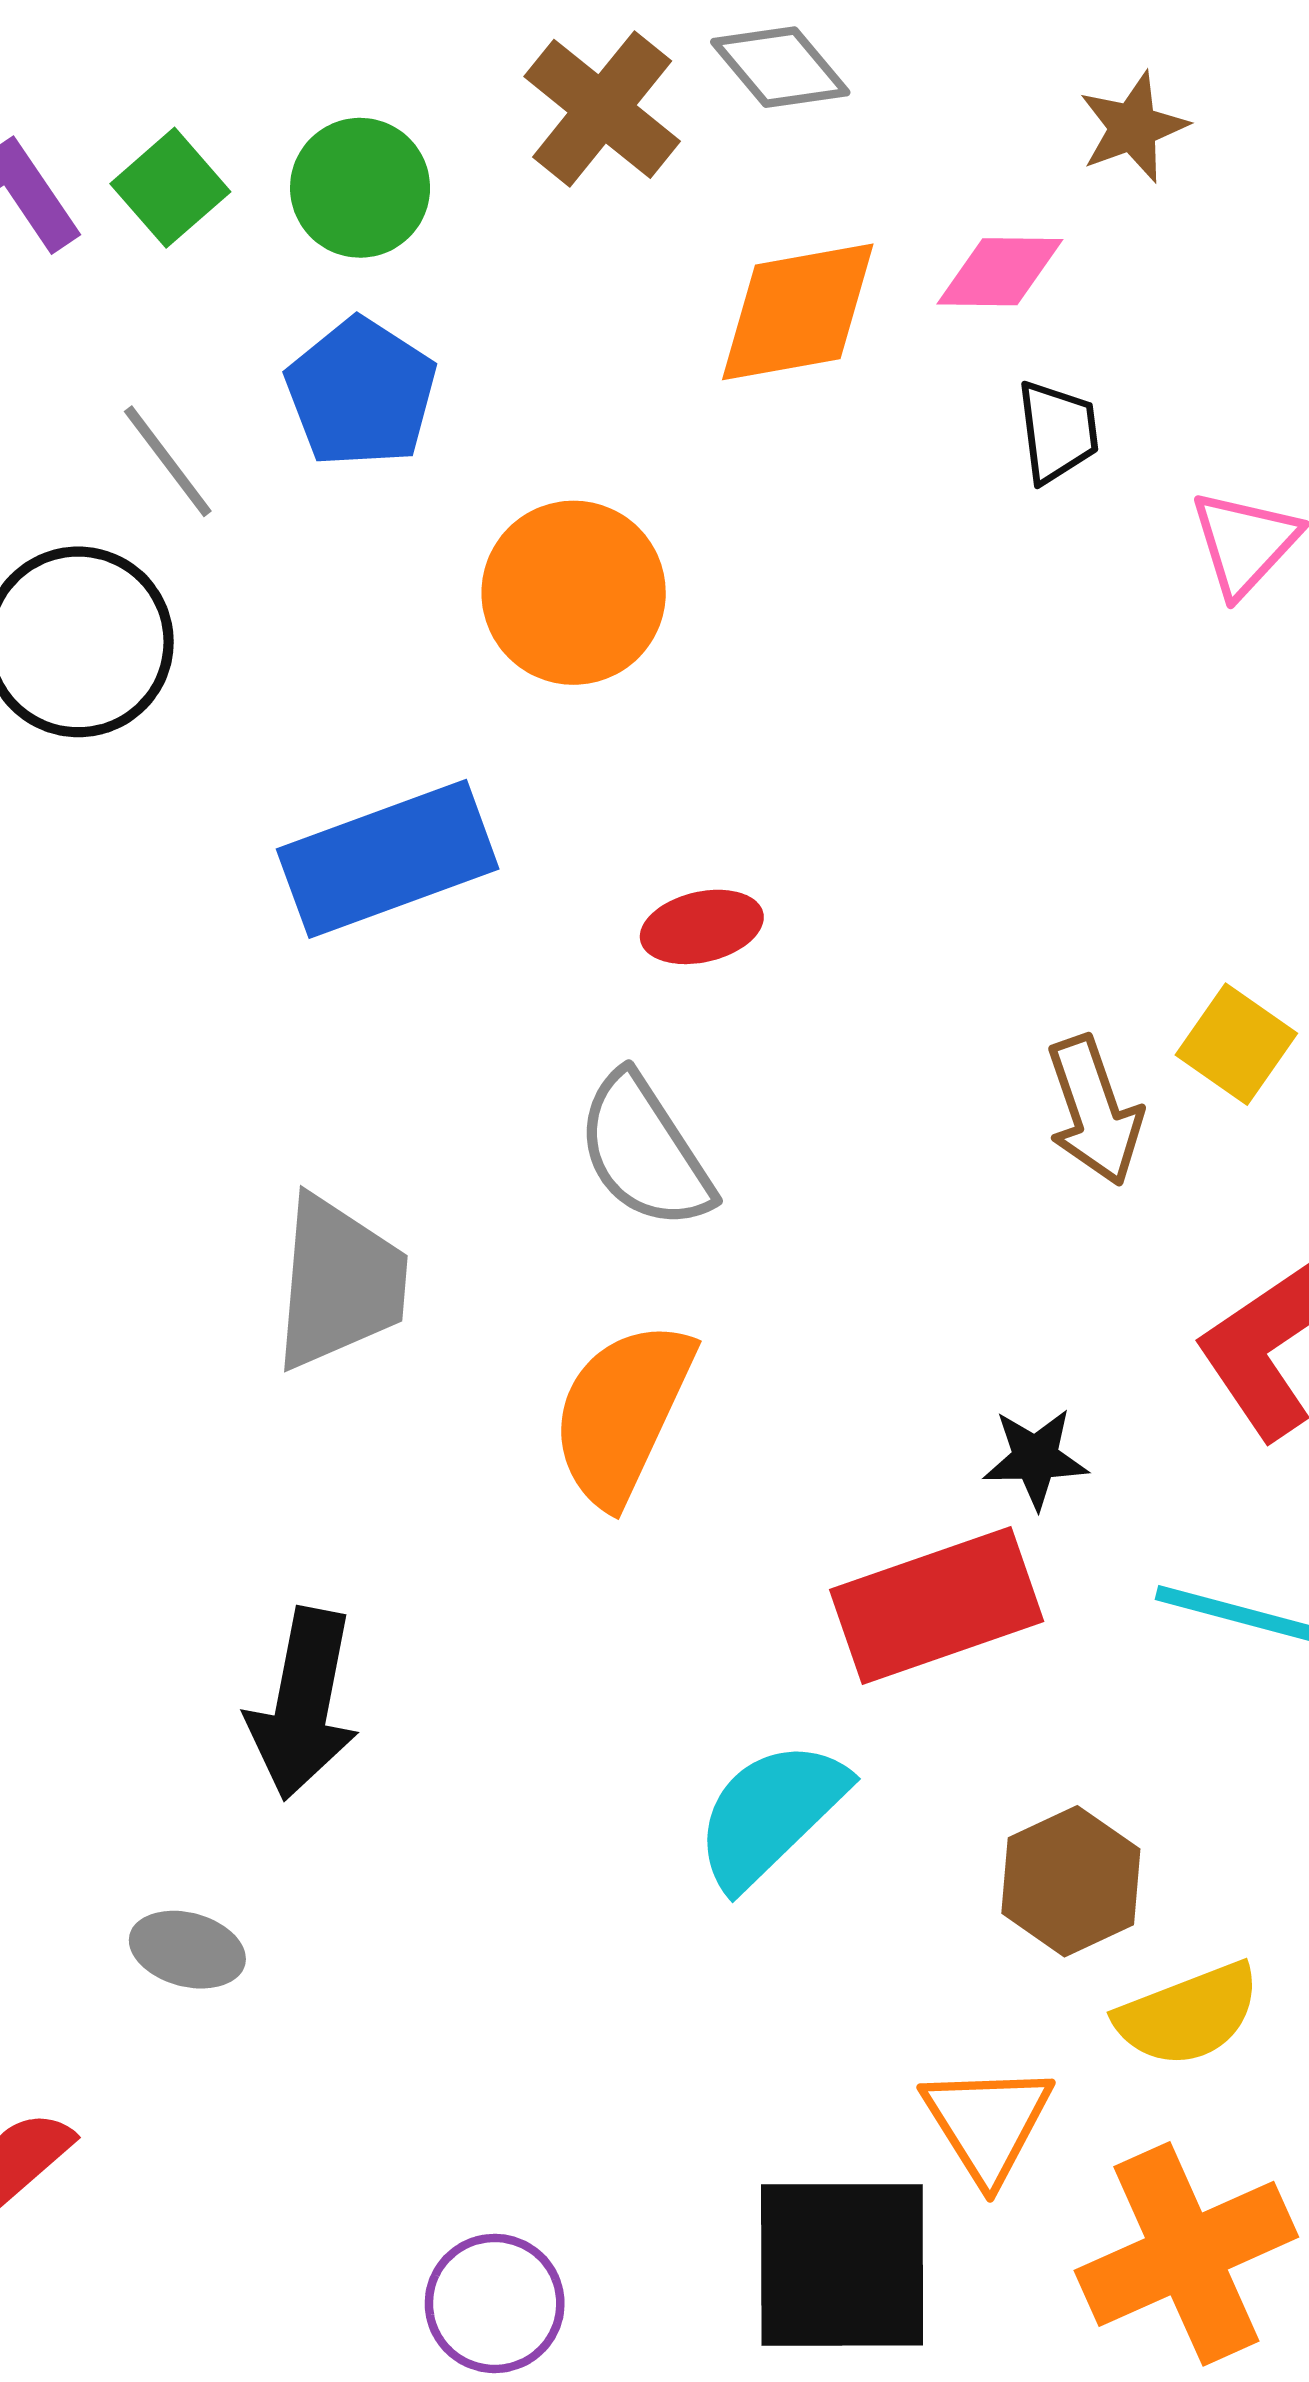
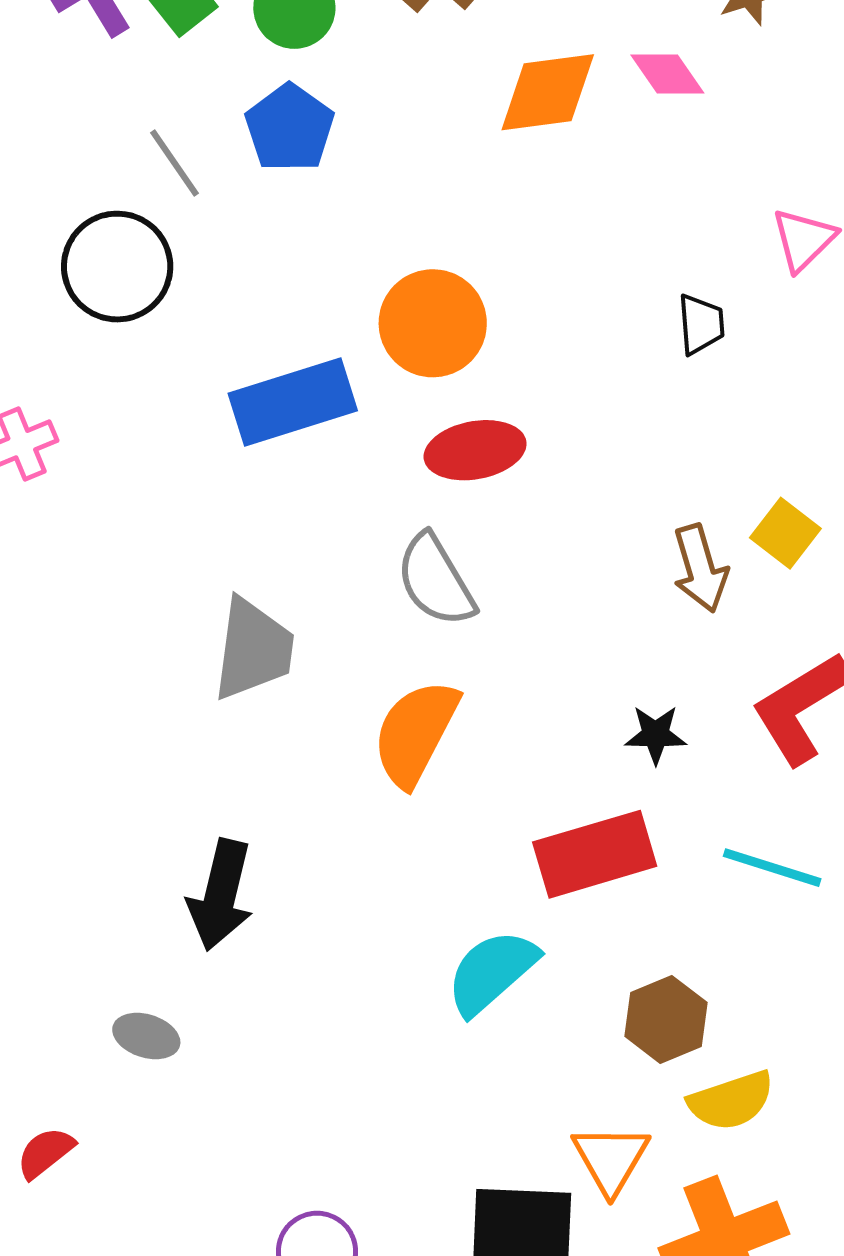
pink diamond: (1000, 272) -> (667, 74), turned 52
black trapezoid: (1058, 432) -> (701, 324), moved
orange circle: (574, 593) -> (433, 323), moved
red ellipse: (702, 927) -> (475, 450), size x1.4
black star: (1035, 1458) -> (656, 735), moved

